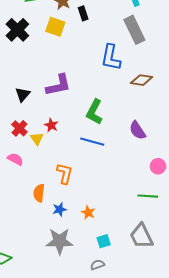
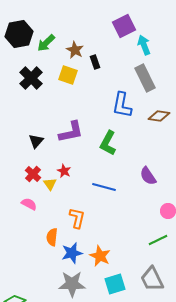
brown diamond: (142, 80) -> (159, 116), moved
green L-shape: (94, 112) -> (108, 143), moved
green line: (148, 196) -> (158, 240), turned -30
blue star: (59, 209) -> (72, 253), size x1.5
orange star: (88, 212) -> (100, 256), size x1.5
cyan square: (104, 241) -> (115, 284), size x1.5

